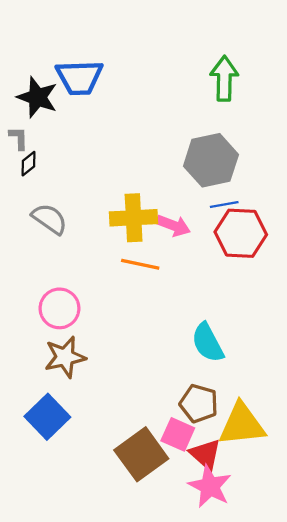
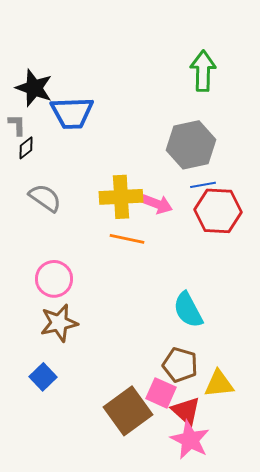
blue trapezoid: (79, 77) -> (72, 113), moved
blue square: (47, 417) -> (43, 377), size x0.7
yellow triangle: (242, 424) -> (219, 384), size x0.7

